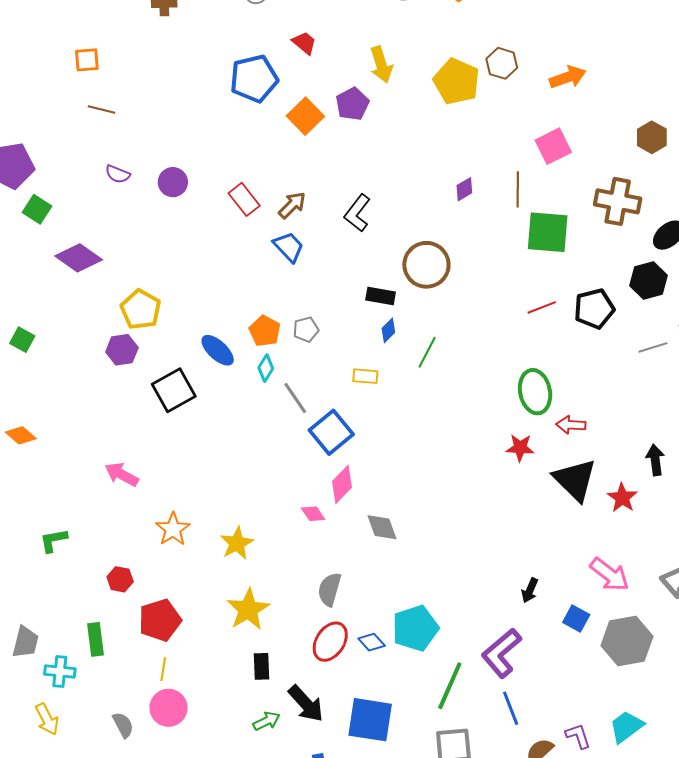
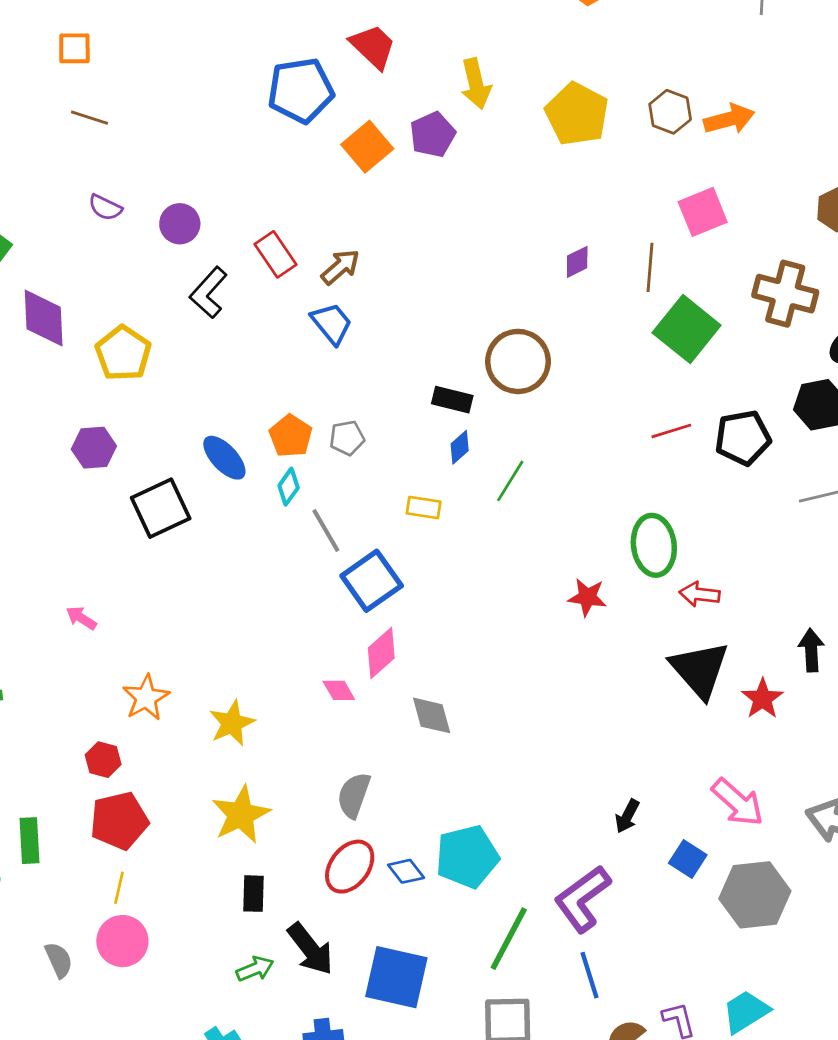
red trapezoid: (304, 43) -> (373, 46), size x1.4
brown hexagon: (502, 63) -> (670, 112), moved
black L-shape: (357, 213) -> (208, 293), moved
green square: (548, 232) -> (687, 329), turned 30
purple diamond: (79, 258) -> (44, 318), turned 48
yellow pentagon: (141, 309) -> (123, 353), moved
red star: (520, 448) -> (587, 597), moved
pink arrow: (122, 475) -> (81, 618), size x0.7
red hexagon: (120, 579) -> (103, 760), moved

